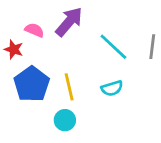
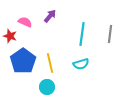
purple arrow: (69, 22) -> (50, 16), size x0.6
cyan line: (113, 47) -> (82, 34), turned 55

